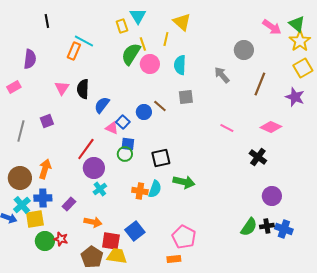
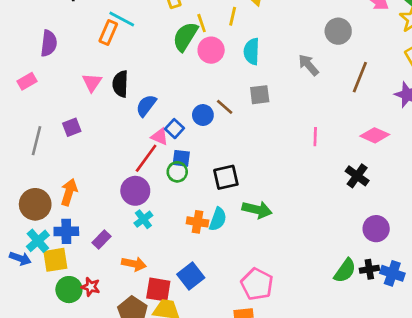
pink line: (227, 128) -> (315, 137), turned 64
red line: (86, 149) -> (146, 158), moved

